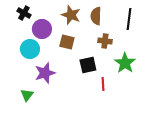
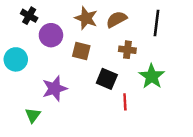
brown semicircle: (96, 16) -> (116, 19), turned 60
cyan circle: (30, 49) -> (16, 59), moved
black square: (88, 65) -> (107, 79), turned 36

